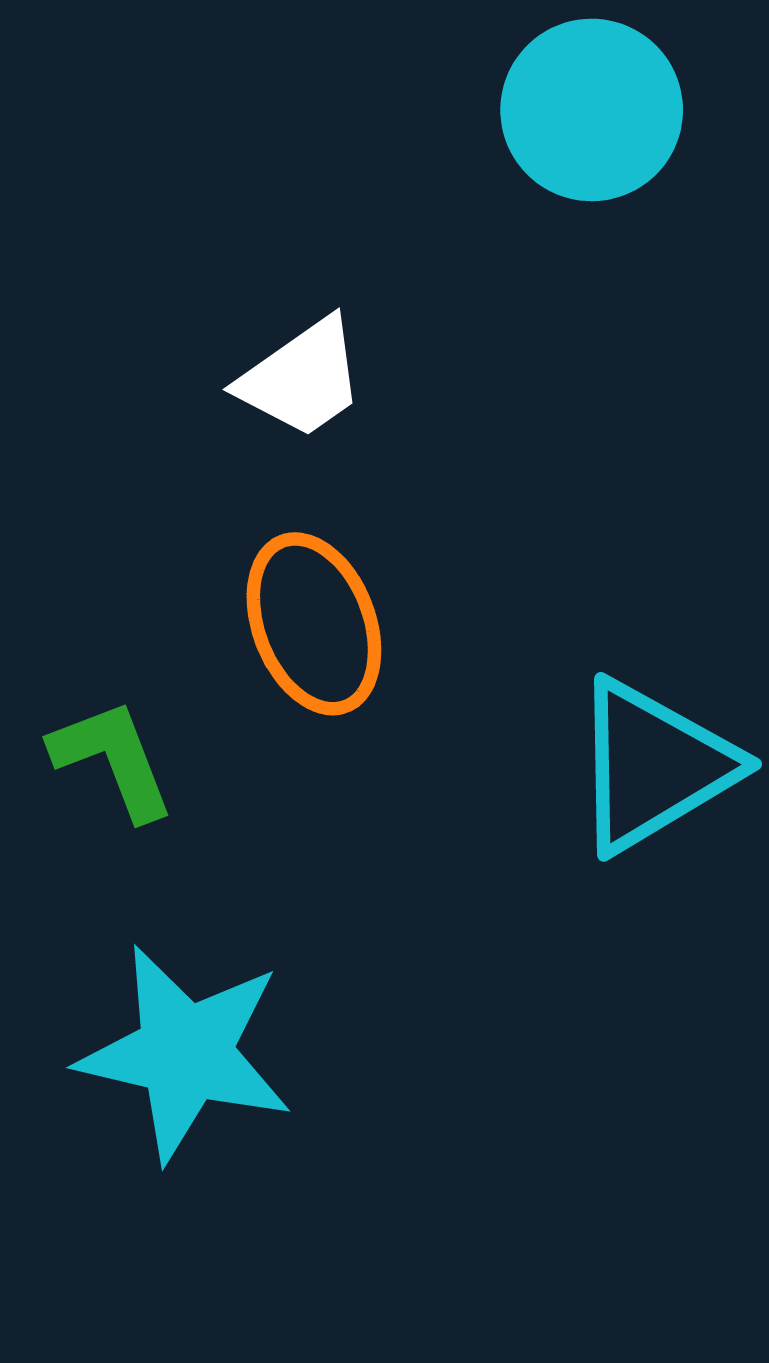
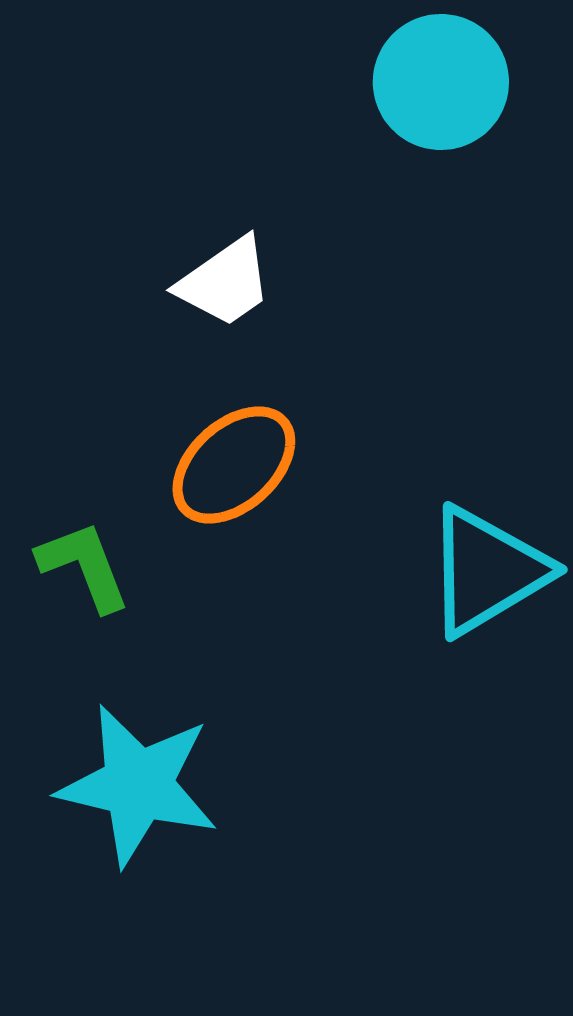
orange ellipse: (314, 624) -> (234, 465), turned 69

